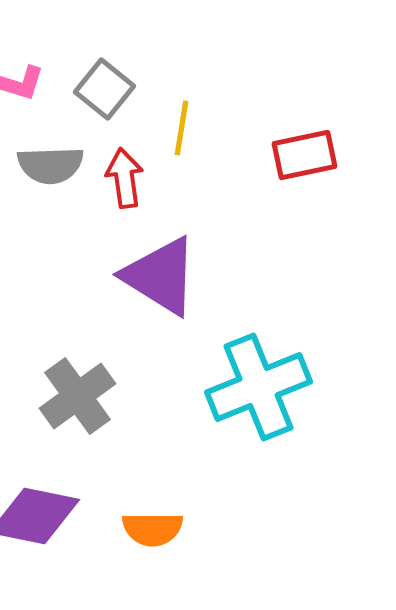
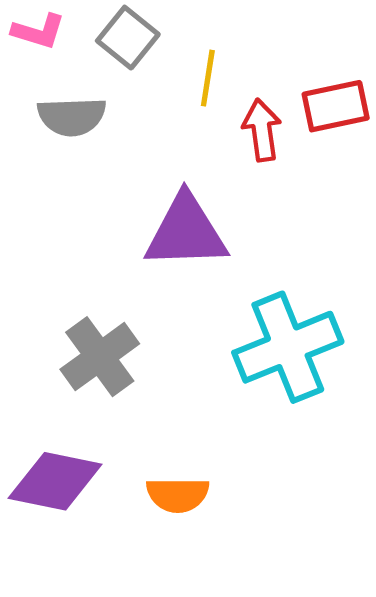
red arrow: (124, 178) -> (262, 130), moved
purple triangle: (160, 276) -> (186, 232), turned -34

